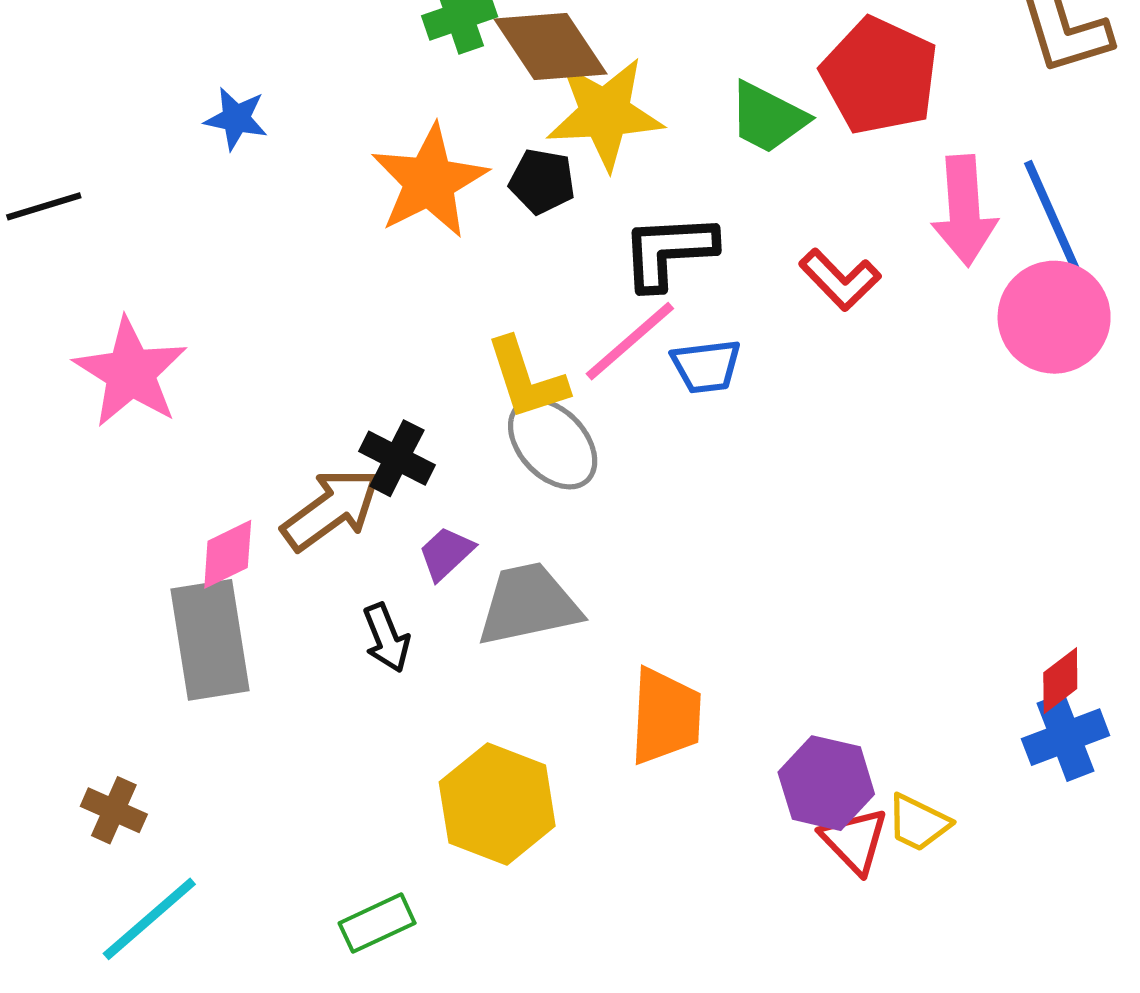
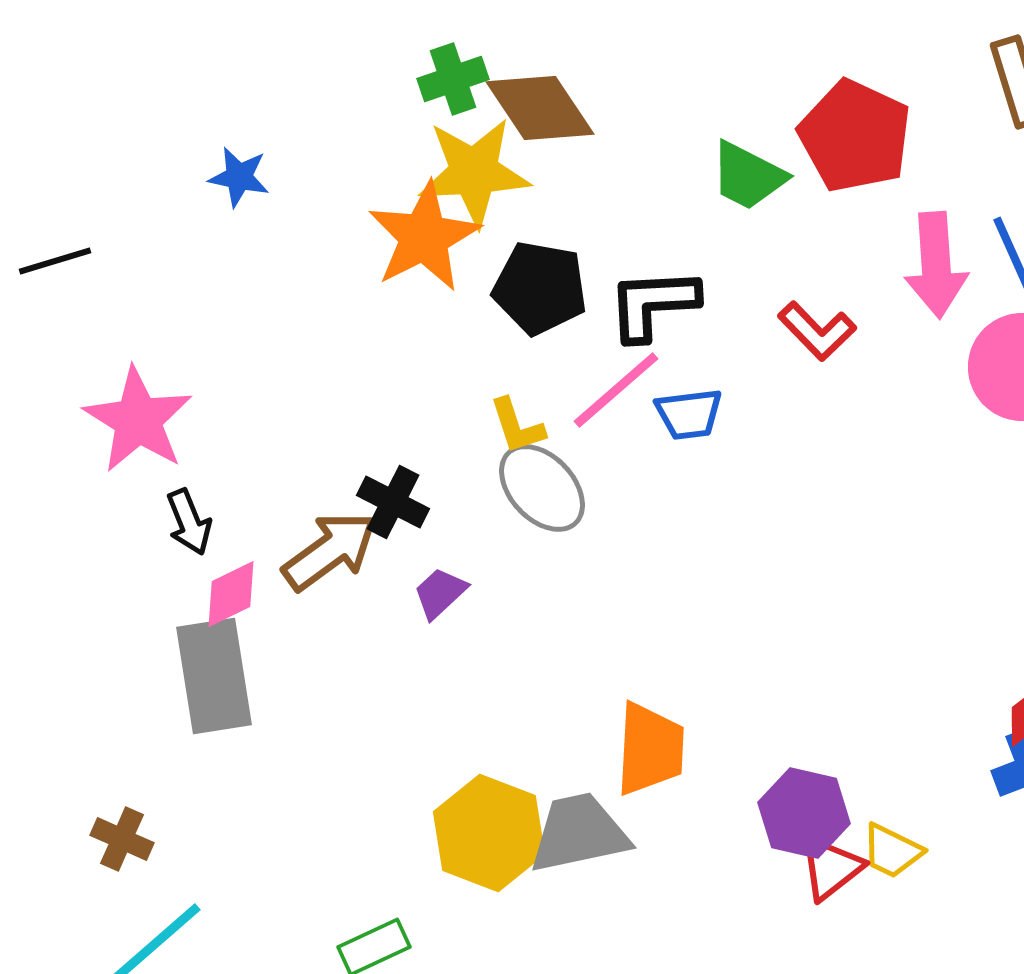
yellow star: (605, 113) -> (474, 172), moved
black pentagon: (542, 181) -> (540, 288), moved, size x1.5
yellow L-shape: (526, 379) -> (517, 426), size x0.7
gray trapezoid: (529, 604) -> (579, 833), moved
black arrow: (386, 638) -> (189, 522), moved
red triangle: (855, 841) -> (831, 868), turned 36

